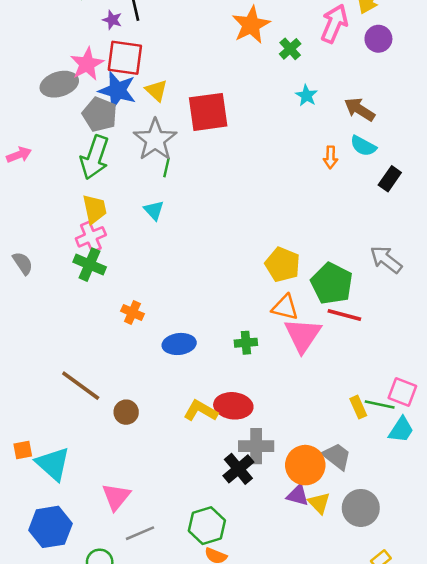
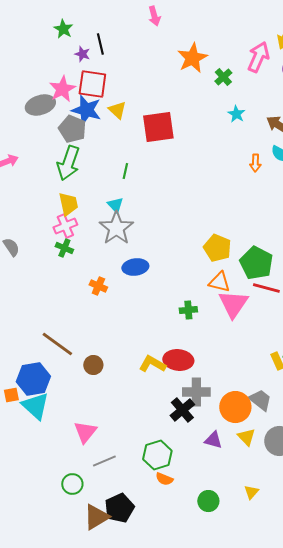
gray star: (155, 140) -> (116, 228), moved
green cross: (90, 265) -> (64, 248), size x0.7
blue ellipse: (179, 344) -> (135, 267), moved
purple triangle: (298, 495) -> (213, 440), moved
blue hexagon: (50, 527) -> (33, 379), moved

